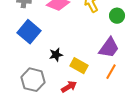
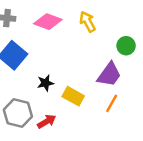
green circle: (117, 16) -> (126, 46), moved
red arrow: (69, 87) -> (47, 121), moved

